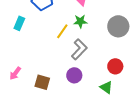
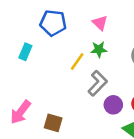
pink arrow: (15, 73) -> (20, 112), size x1.5
purple circle: (74, 75) -> (113, 105), moved

